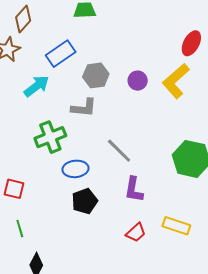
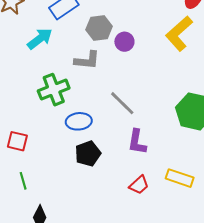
purple circle: (138, 81) -> (124, 42), moved

